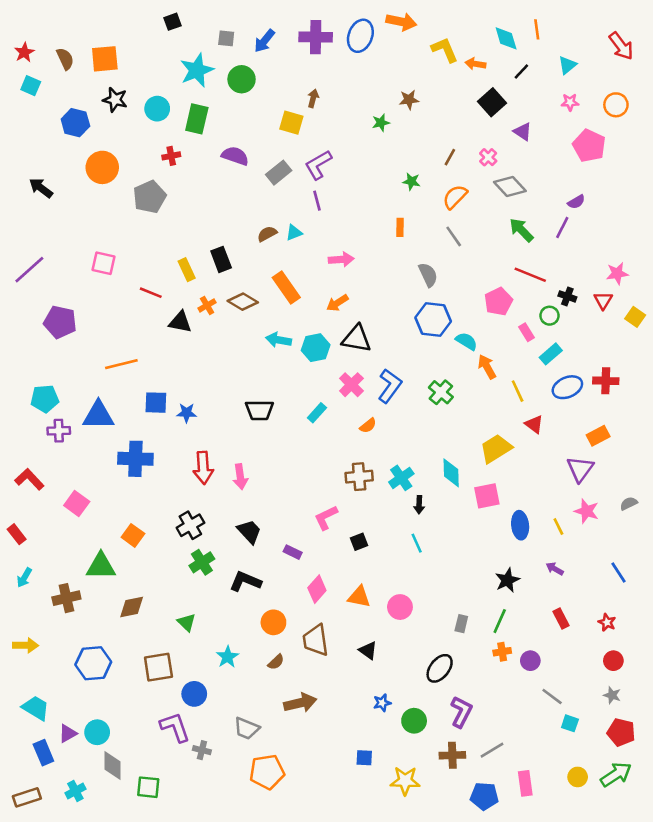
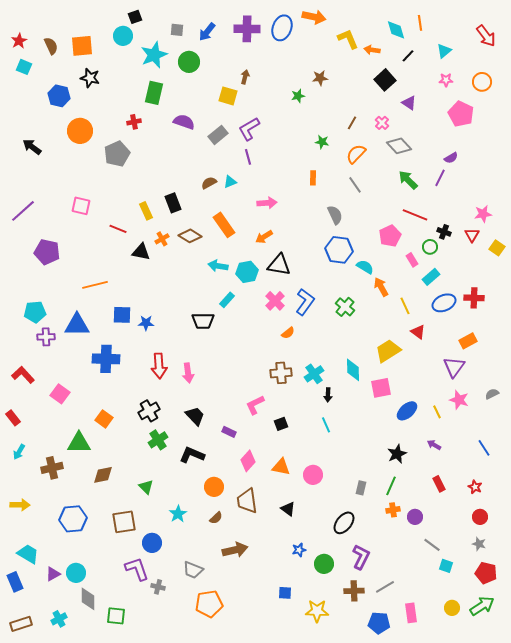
cyan circle: (157, 109) -> (123, 36), moved
cyan rectangle: (317, 413) -> (227, 300), moved
blue ellipse: (520, 525) -> (407, 411), turned 55
blue rectangle: (43, 753) -> (15, 582), moved

